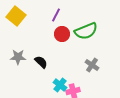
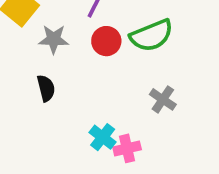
gray star: (18, 57) -> (54, 39), moved
black semicircle: (41, 62) -> (46, 88), moved, turned 32

